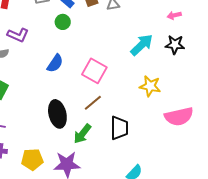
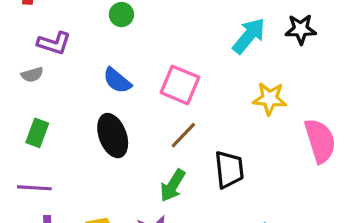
blue semicircle: (55, 63) -> (117, 81), turned 102
black ellipse: (57, 114) -> (113, 136), moved
pink semicircle: (179, 116) -> (320, 141), turned -88

